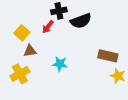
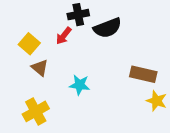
brown triangle: (30, 51) -> (40, 68), turned 48
yellow cross: (20, 74) -> (36, 111), moved

